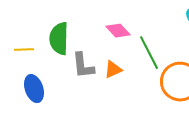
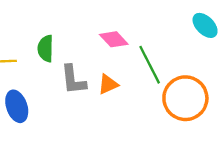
green semicircle: (59, 39) -> (46, 49), size x0.7

